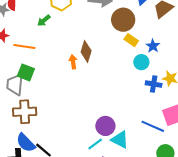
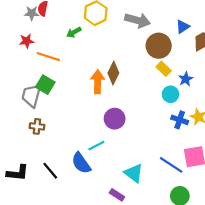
orange arrow: (73, 62) -> (98, 82), size x1.5
brown cross: (25, 112) -> (37, 126), size x0.6
purple circle: (105, 126) -> (115, 119), moved
blue semicircle: (26, 143) -> (81, 163), moved
cyan line: (95, 144) -> (96, 146), moved

